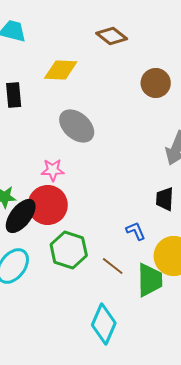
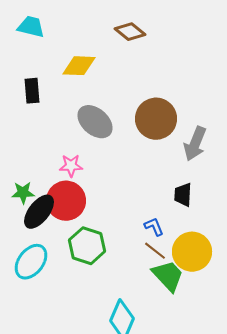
brown circle: (156, 83) -> (156, 119), moved, size x1.4
brown line: (113, 266) -> (155, 251), moved
green trapezoid: (150, 280) -> (168, 276), turned -42

